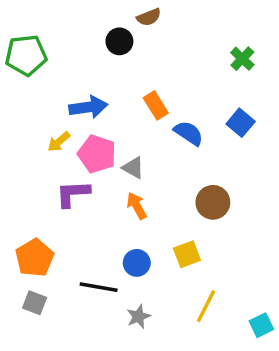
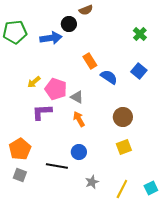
blue arrow: (88, 107) -> (51, 38), moved
yellow square: (187, 254) -> (124, 147), moved
yellow line: (206, 306) -> (122, 189), moved
gray star: (138, 317) -> (92, 182), moved

